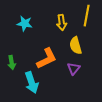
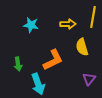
yellow arrow: (62, 23) -> (68, 24), turned -84
purple triangle: (74, 69) -> (89, 79), moved

